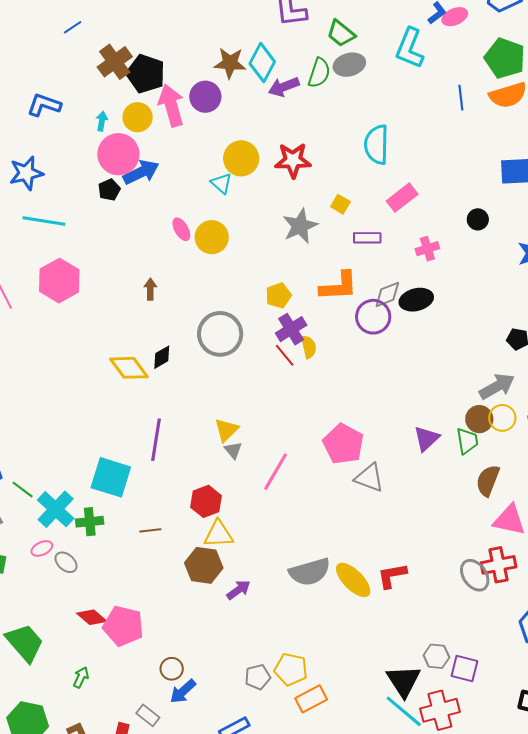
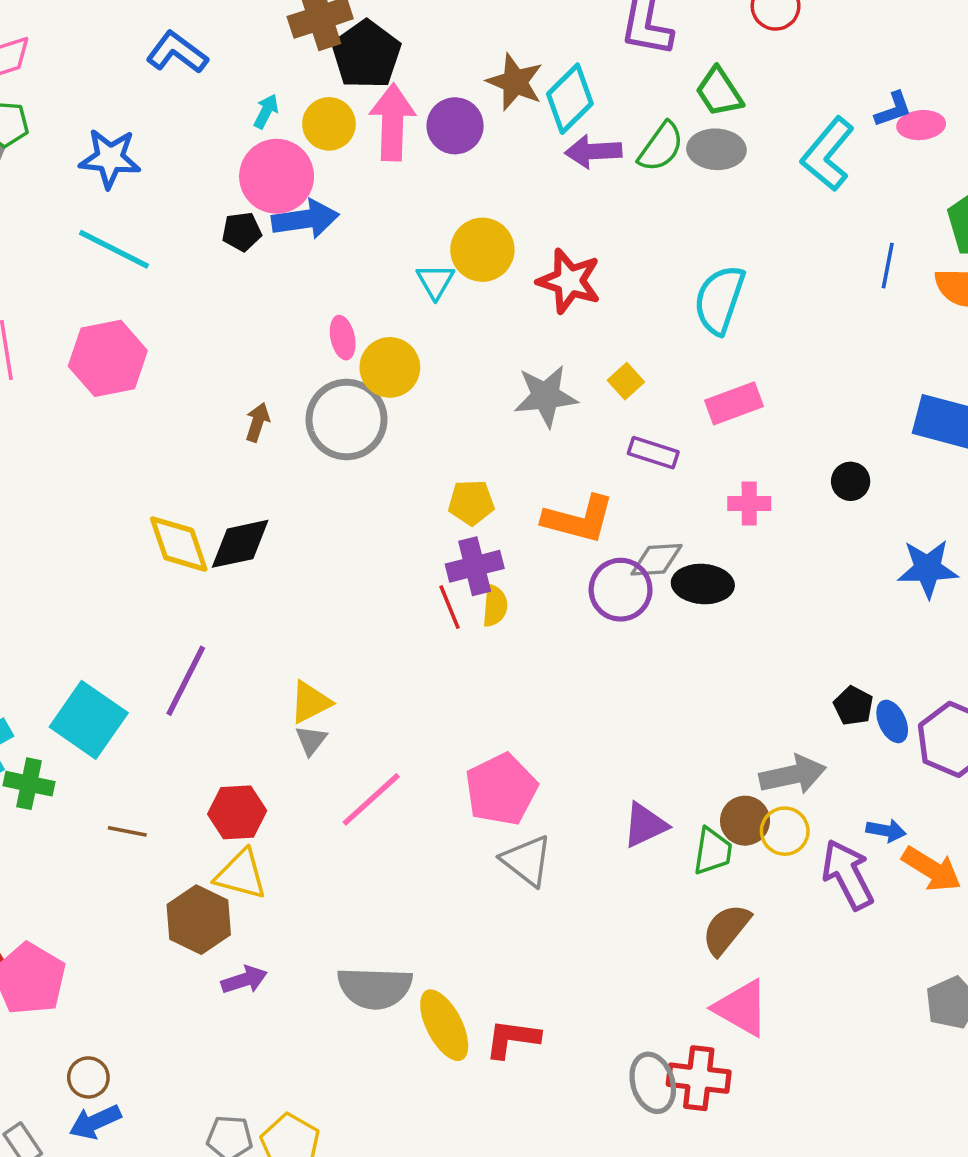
gray circle: (220, 334) -> (347, 420), moved
black diamond: (162, 357) -> (240, 544), size x1.5

